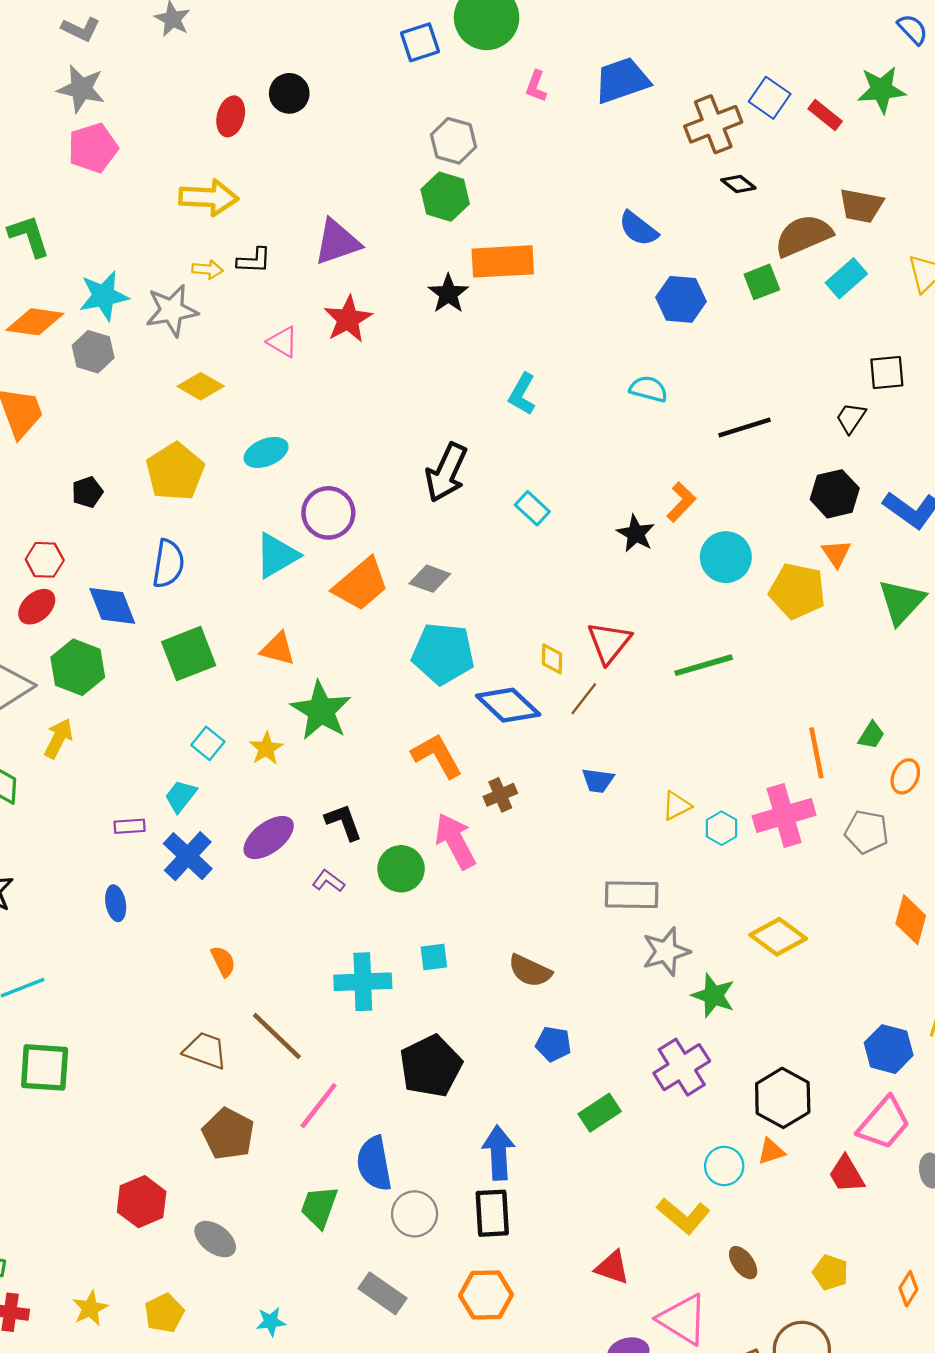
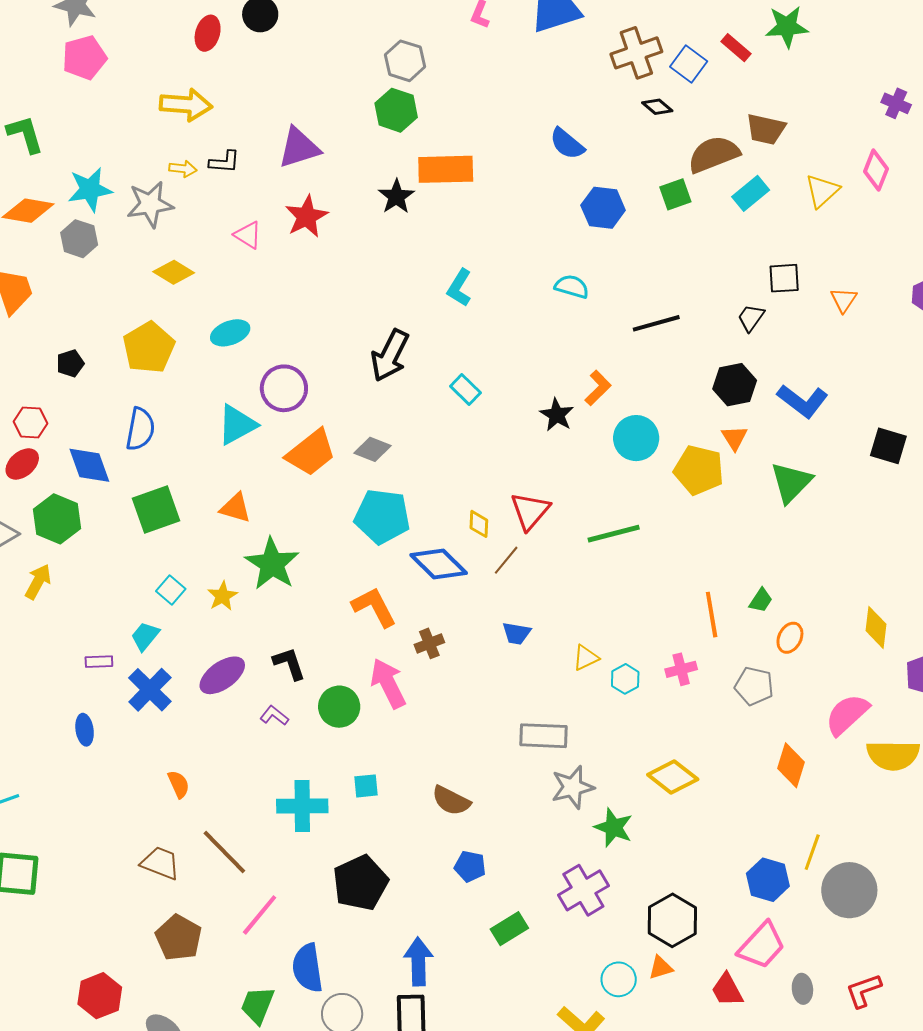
blue square: (770, 98) -> (689, 64), moved
pink cross: (784, 815) -> (681, 669), size x0.6

